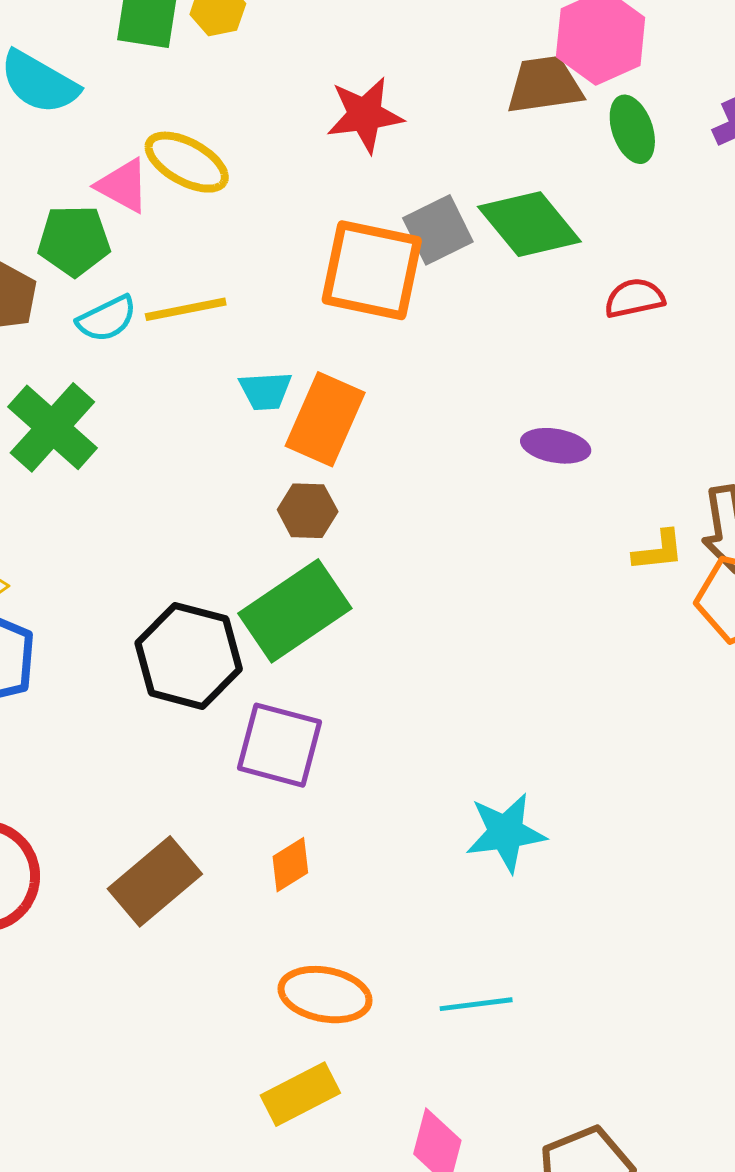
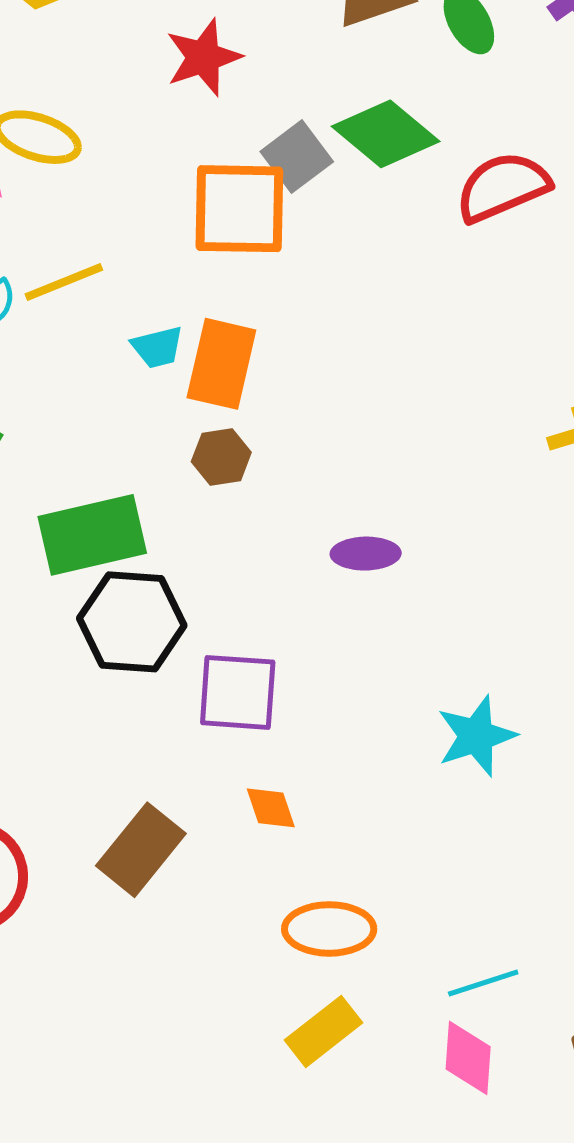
red semicircle: (634, 298) -> (503, 187), size x1.6
purple ellipse: (556, 446) -> (366, 554), moved
green rectangle: (295, 611) -> (92, 535), moved, turned 32
orange diamond: (290, 865) -> (271, 808), turned -66
cyan line: (476, 1004) -> (483, 983), moved

